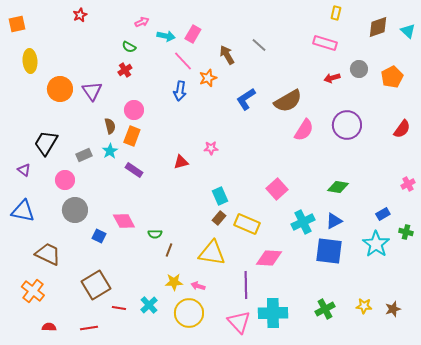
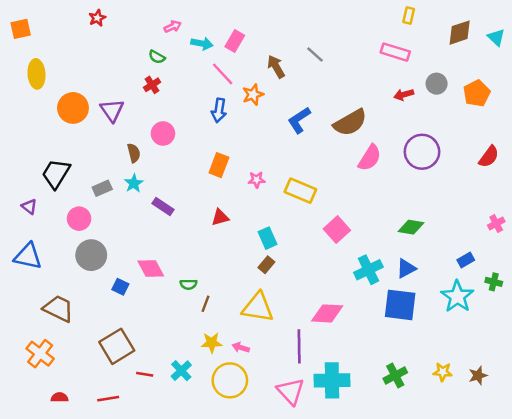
orange rectangle: (132, 136) -> (219, 165), moved
red triangle: (181, 162) -> (220, 217), moved
yellow rectangle: (247, 224) -> (300, 191), moved

